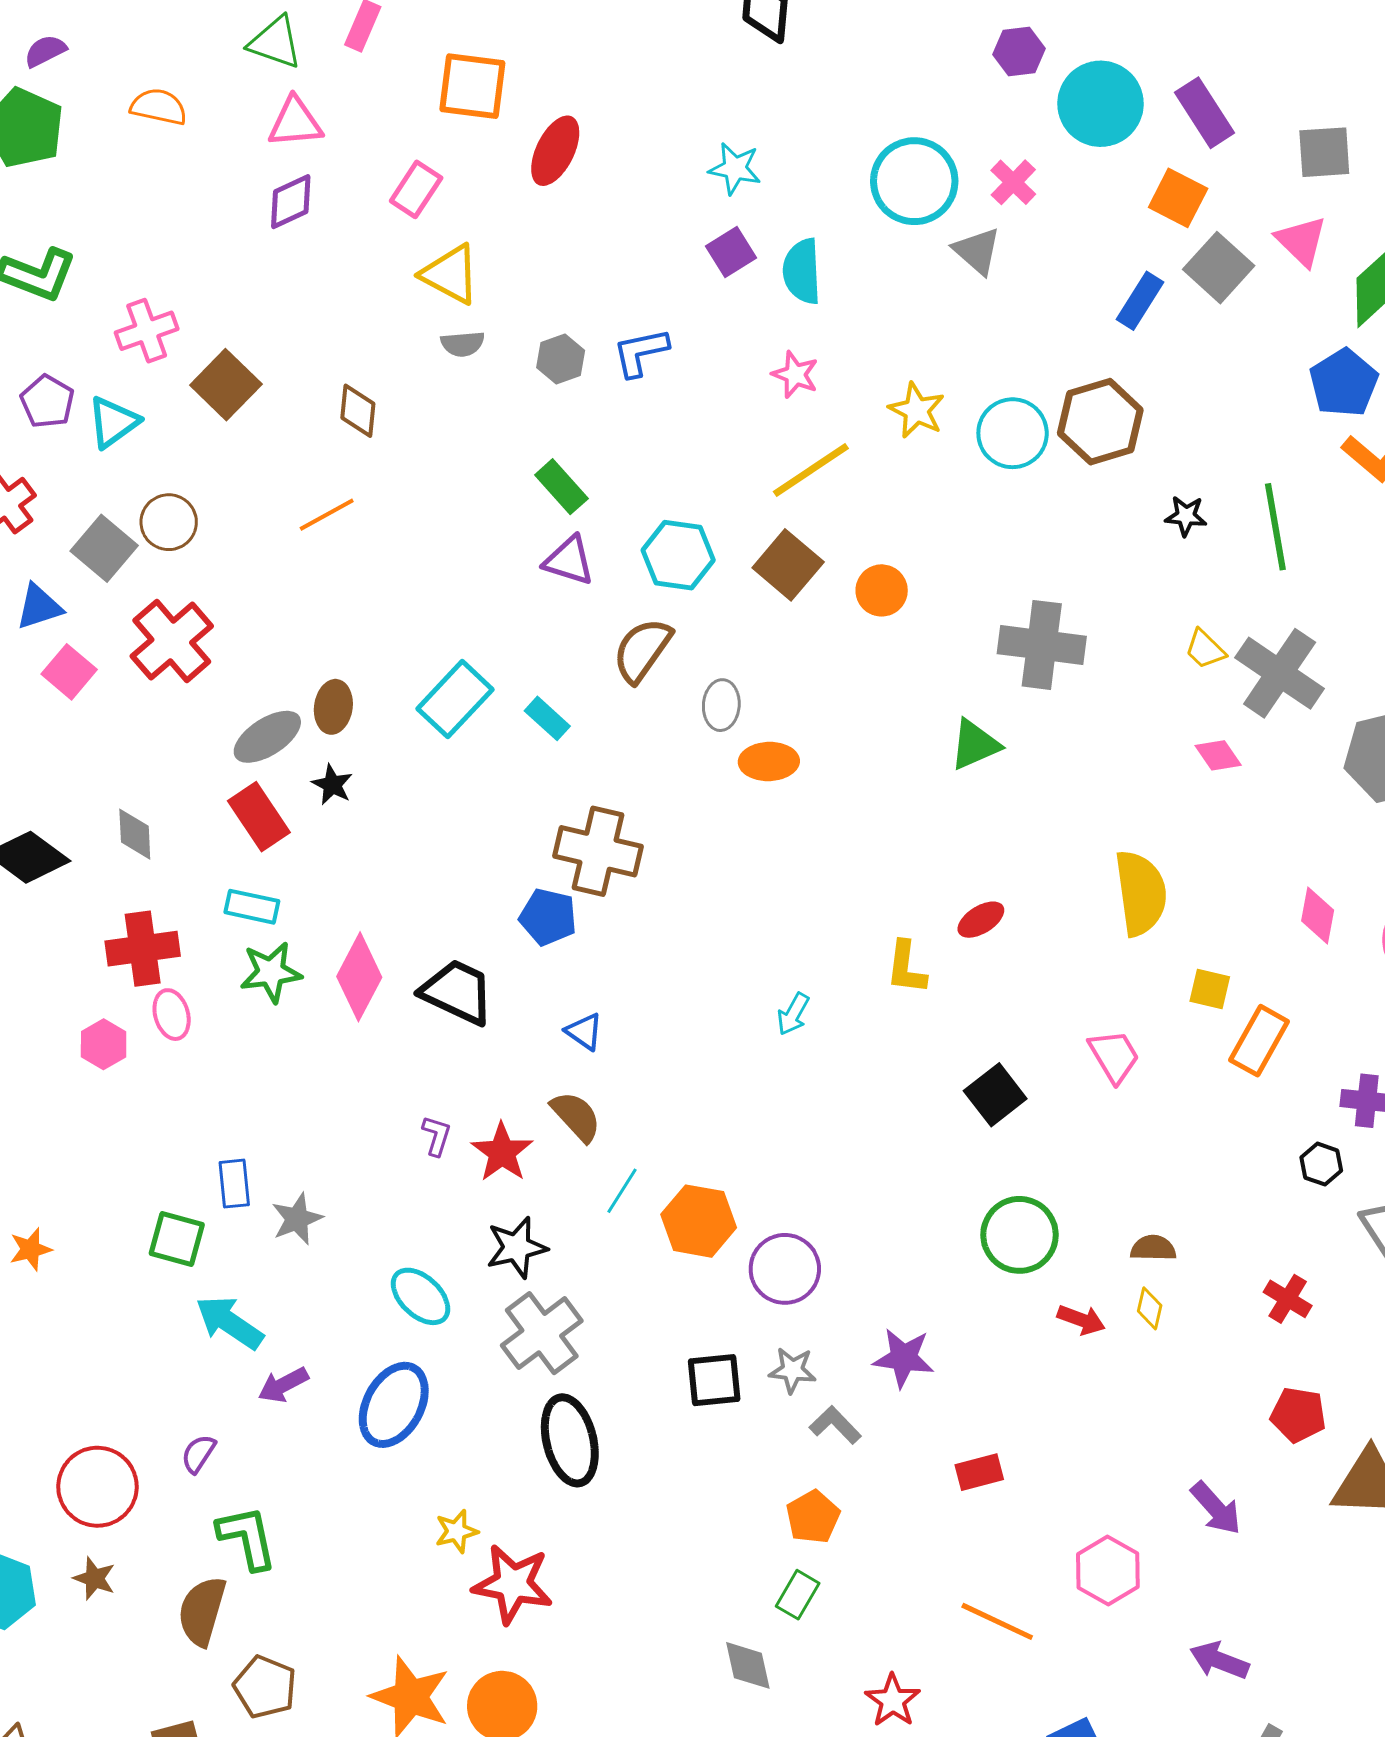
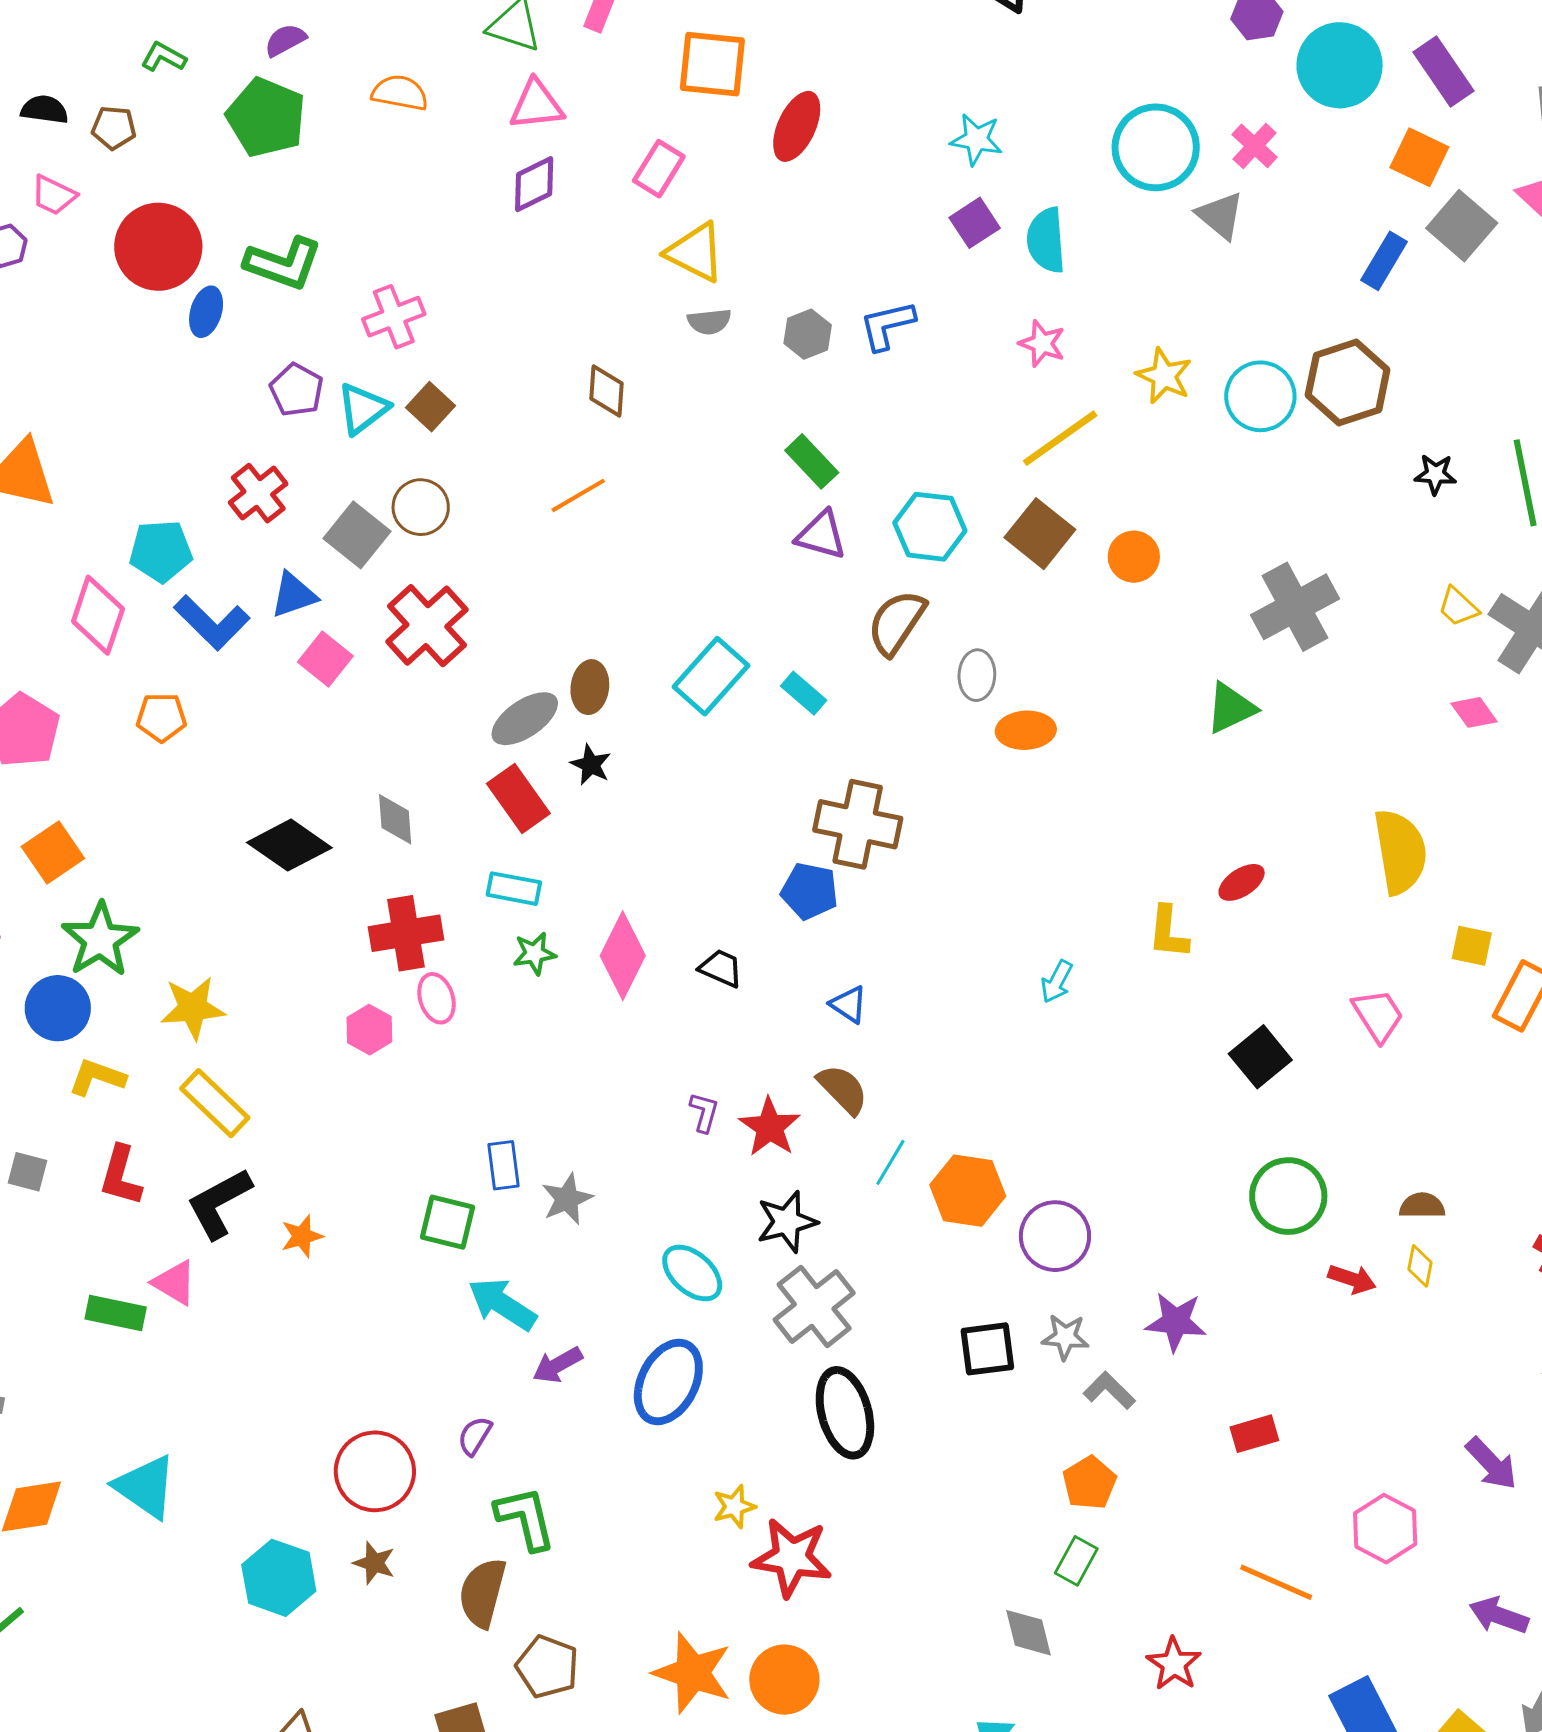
brown square: (226, 385) -> (431, 407), moved, size x0.7
gray cross: (1042, 645) -> (1295, 607), turned -34
green star: (271, 972) -> (534, 953), size x0.7
black trapezoid: (457, 992) -> (721, 968), size x0.6

